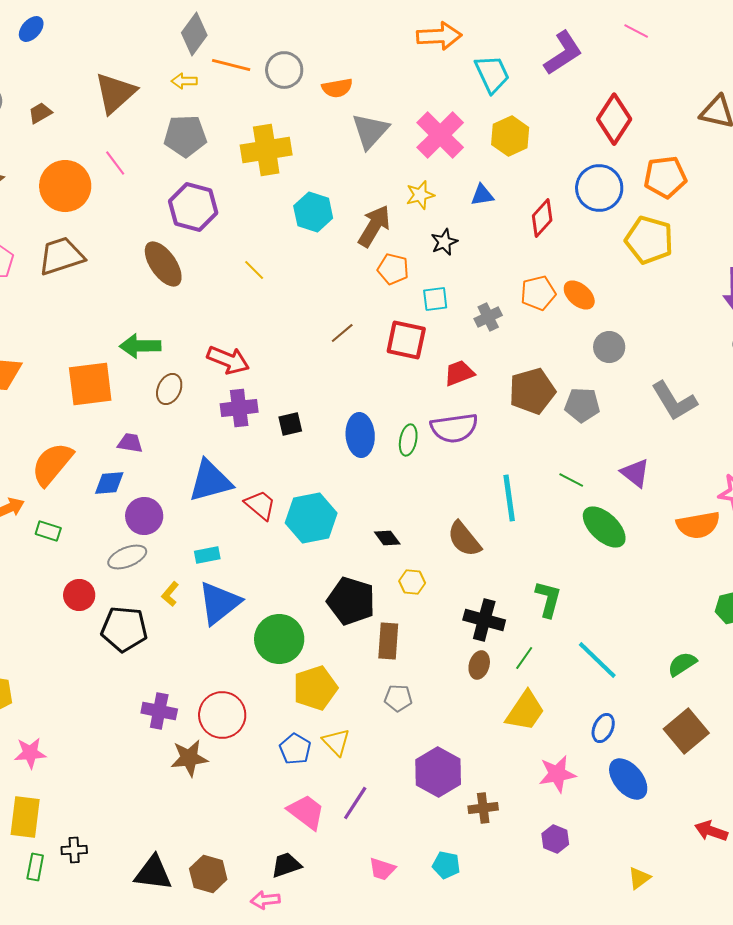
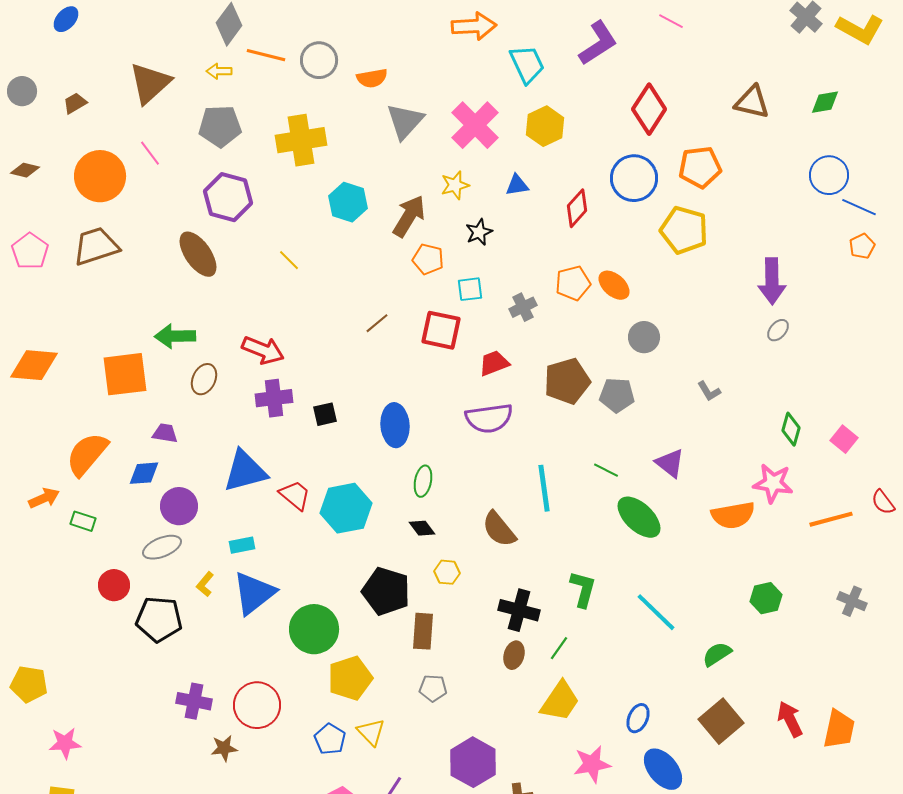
gray L-shape: (674, 401) -> (709, 391), size x0.5
green ellipse: (408, 440) -> (423, 481), moved
cyan line: (597, 660) -> (656, 612), moved
brown star: (189, 758) -> (224, 748), size x0.7

